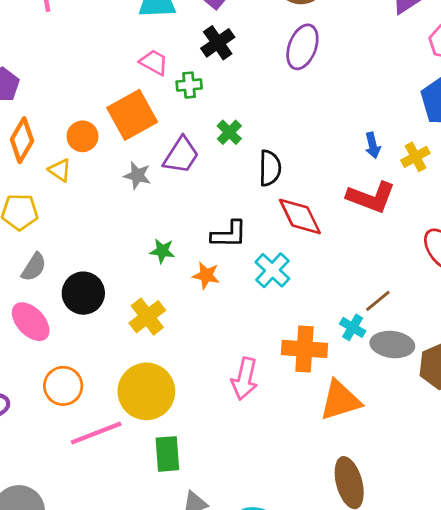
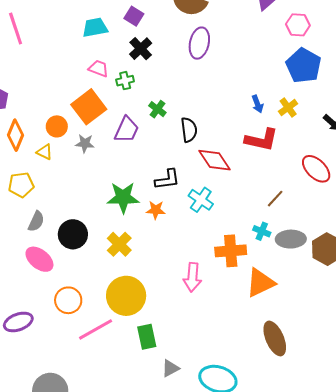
gray star: (137, 175) -> (85, 143), moved
green star: (162, 251) -> (123, 198), size x1.8
brown line: (378, 301) -> (275, 199), moved

